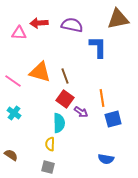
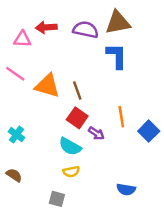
brown triangle: (118, 19) -> (118, 23), moved
pink line: (13, 81) -> (15, 74), moved
blue square: (113, 119) -> (149, 131), moved, turned -30
cyan semicircle: (59, 123) -> (70, 147), turned 120
yellow semicircle: (50, 144) -> (71, 172), moved, turned -104
brown semicircle: (11, 155) -> (14, 175), moved

